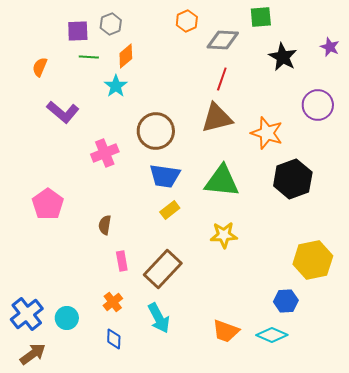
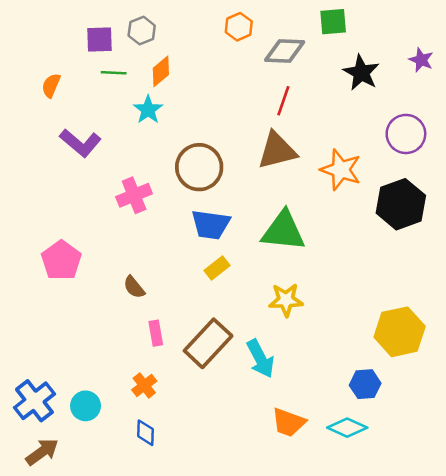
black hexagon: (293, 179) -> (401, 204), moved
brown semicircle: (105, 225) -> (134, 287), turned -48
cyan arrow: (159, 318) -> (260, 359), moved

